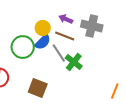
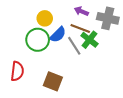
yellow circle: (43, 28) -> (45, 18), moved
green cross: (74, 62) -> (89, 40), moved

